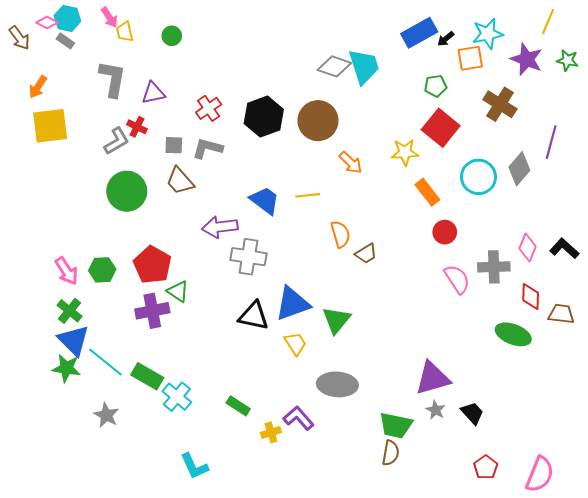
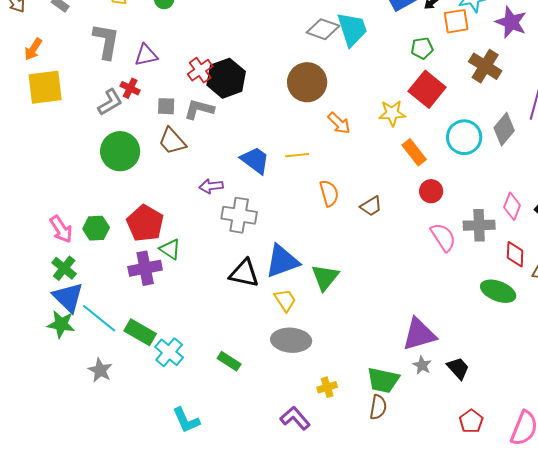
black hexagon: (264, 117) -> (226, 78), moved
purple arrow: (220, 227) -> (211, 186), size x0.7
brown trapezoid: (366, 254) -> (371, 206), moved
gray ellipse: (337, 384) -> (291, 340), moved
purple L-shape: (299, 418) -> (295, 418), moved
yellow cross: (271, 432) -> (327, 387), moved

